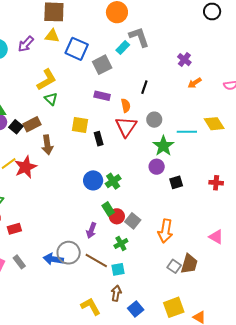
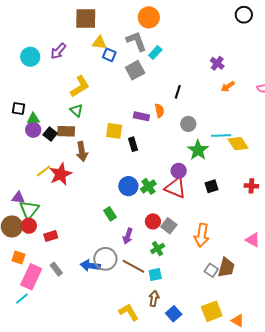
yellow triangle: (52, 36) -> (99, 43), moved
gray L-shape: (139, 37) -> (136, 41), moved
blue square: (77, 49) -> (109, 55), size x0.6
purple rectangle: (102, 96) -> (141, 116), moved
green triangle: (51, 99) -> (76, 110), moved
brown rectangle: (32, 124) -> (66, 131), turned 30
yellow diamond: (214, 124) -> (238, 144), moved
red triangle: (126, 127) -> (175, 188), moved, turned -40
purple circle: (157, 167) -> (179, 171), moved
green rectangle: (108, 209) -> (110, 214), moved

